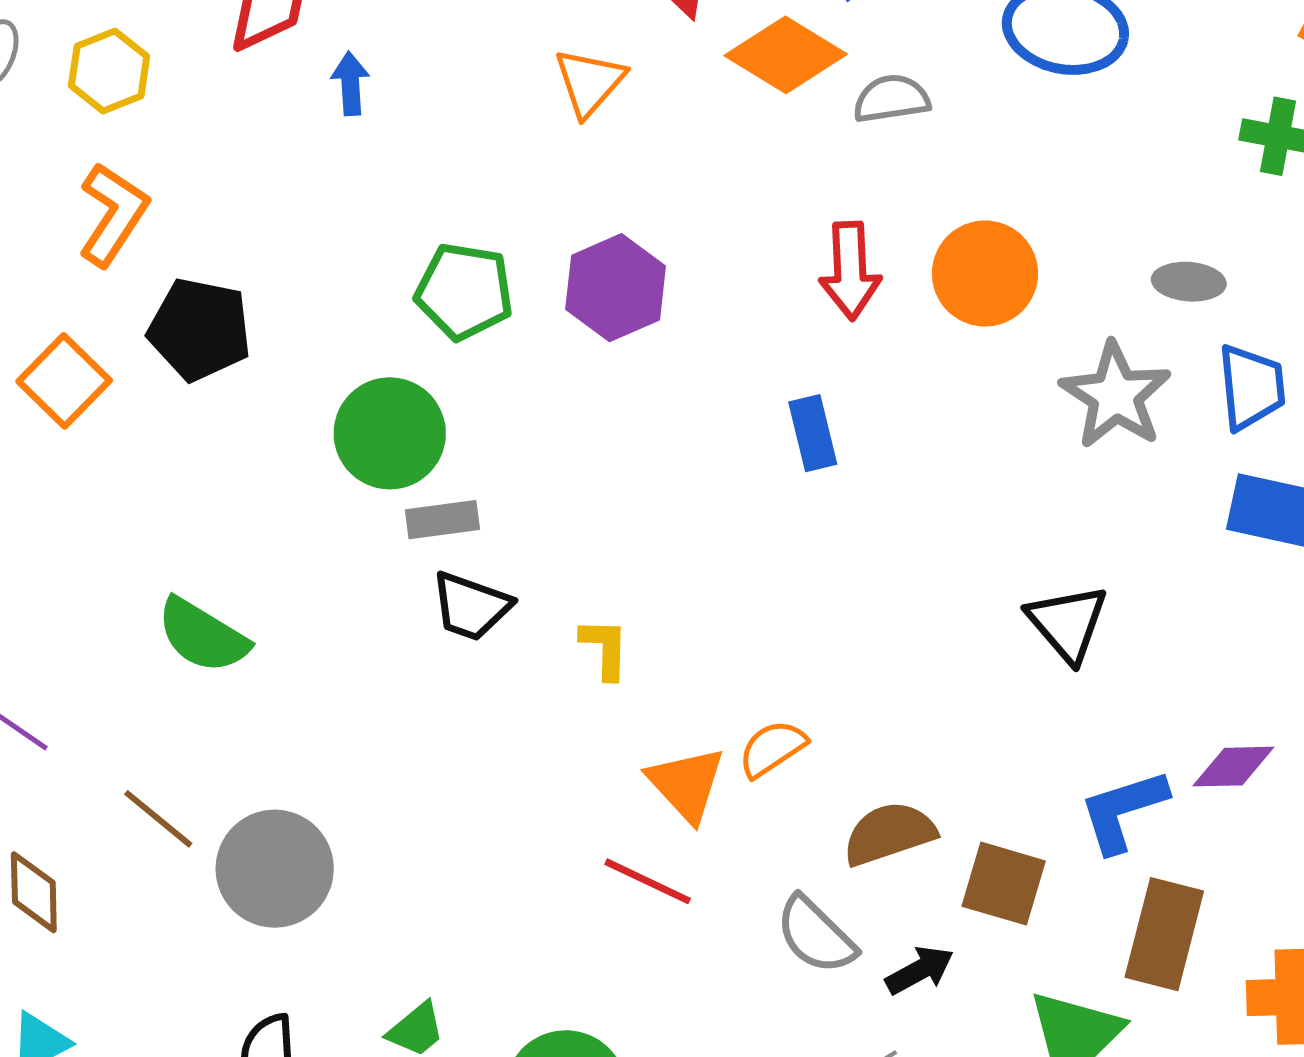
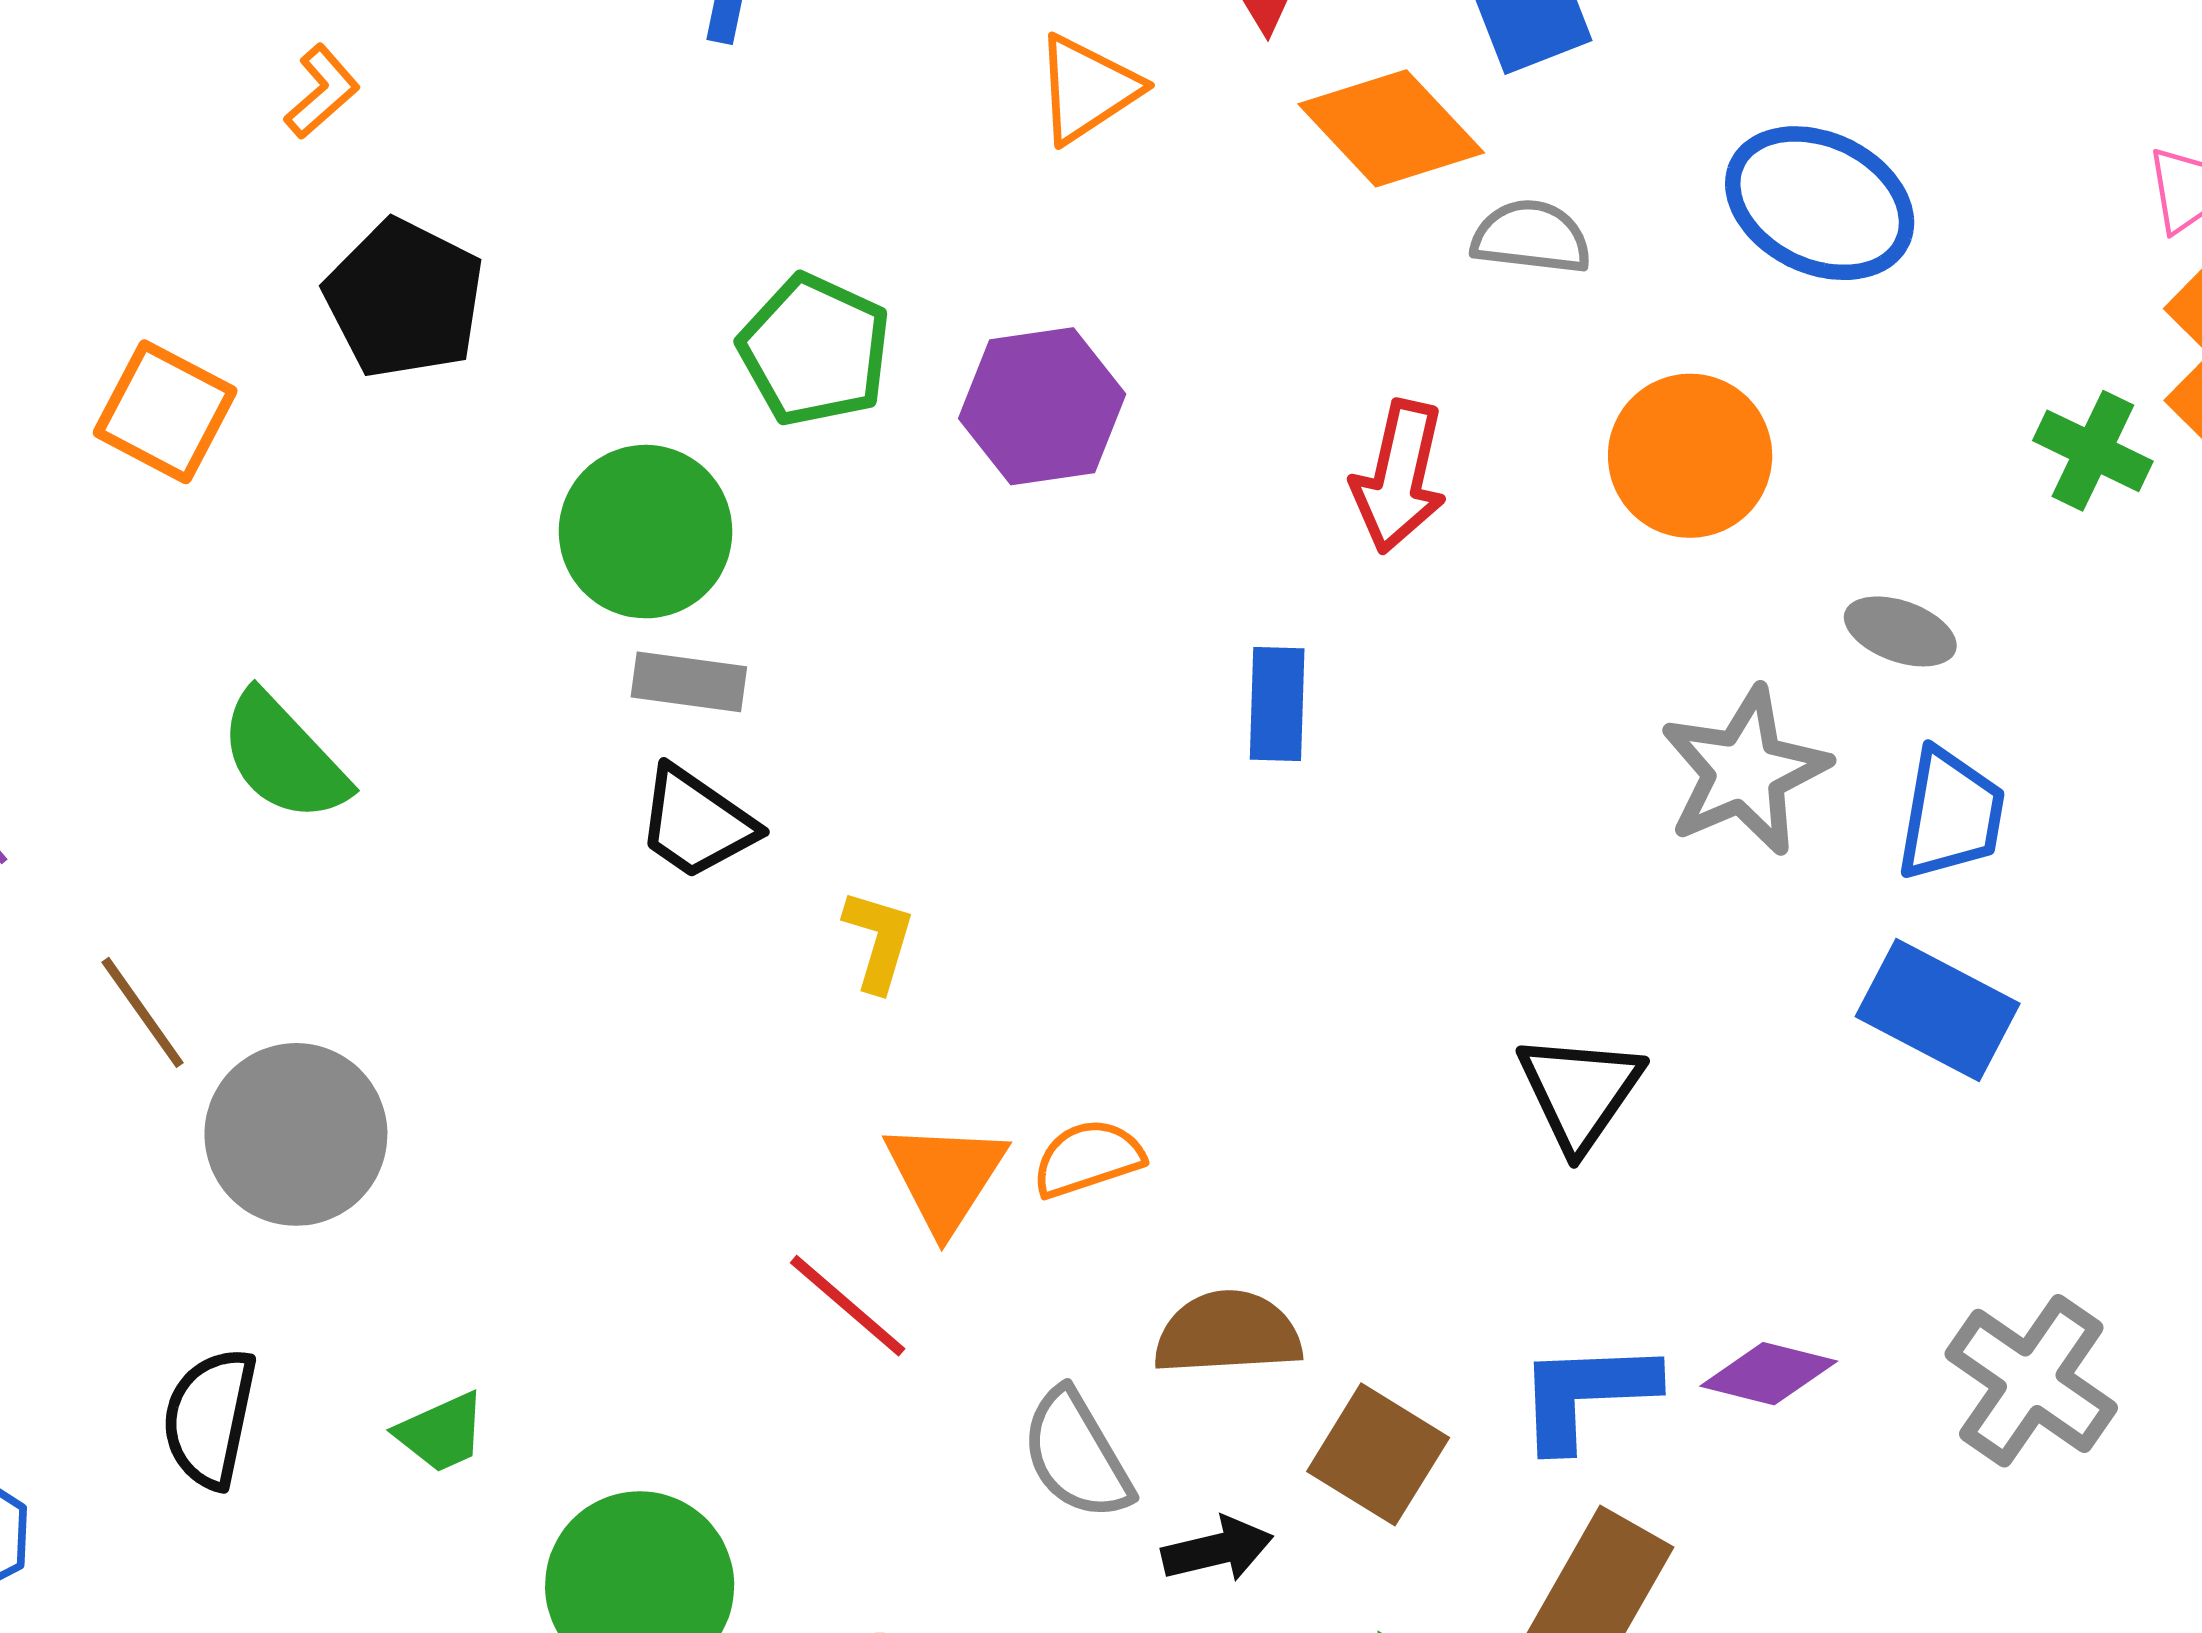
orange L-shape: (113, 214) -> (322, 92), size x0.6
orange circle: (985, 273) -> (1690, 456), moved
orange square: (64, 381) -> (165, 412), moved, turned -32

